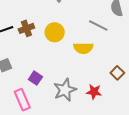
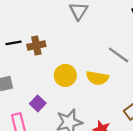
yellow circle: (55, 32) -> (65, 75), moved

